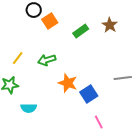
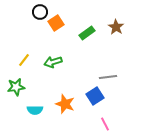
gray line: (123, 78) -> (108, 77), moved
orange star: (68, 83) -> (65, 104), moved

